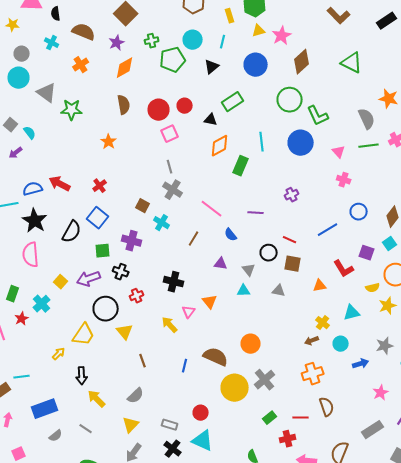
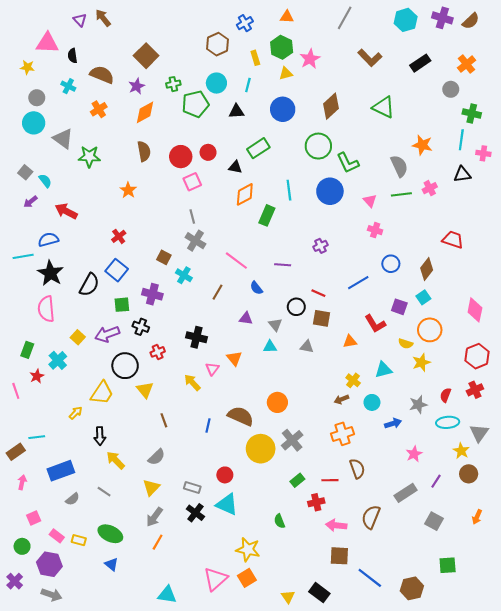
pink star: (282, 36) -> (310, 59), moved
black triangle: (212, 67) -> (236, 111), turned 35
red arrow: (60, 184) -> (66, 211), moved
yellow semicircle: (373, 288) -> (406, 344), turned 32

